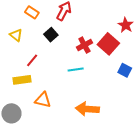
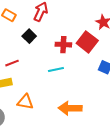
red cross: (84, 45) -> (63, 45), turned 35
red line: (32, 60) -> (12, 63), turned 32

